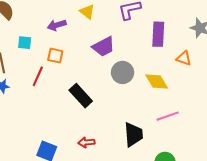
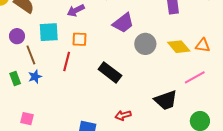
cyan square: (25, 43) -> (49, 32), size x1.5
orange triangle: (184, 58) -> (203, 45), moved
black trapezoid: (133, 135) -> (166, 100), turned 85

